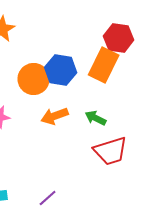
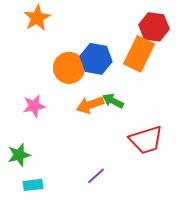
green arrow: (96, 118) -> (113, 101), moved
purple line: (48, 198) -> (96, 176), moved

